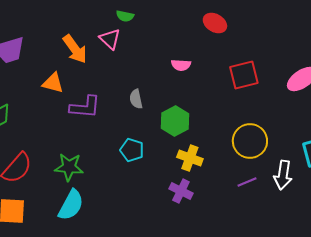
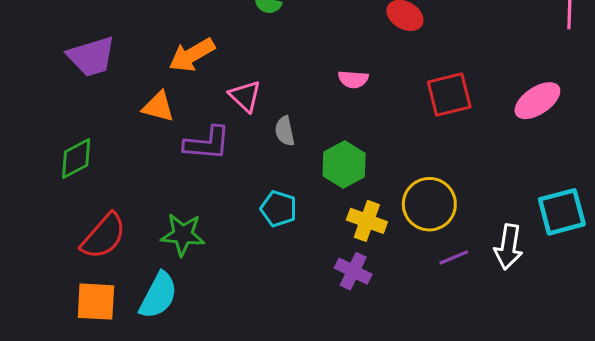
pink triangle: (110, 39) -> (245, 96), moved
orange arrow: (75, 49) -> (192, 55), turned 96
yellow circle: (250, 141) -> (429, 204), moved
cyan semicircle: (71, 205) -> (158, 296), moved

